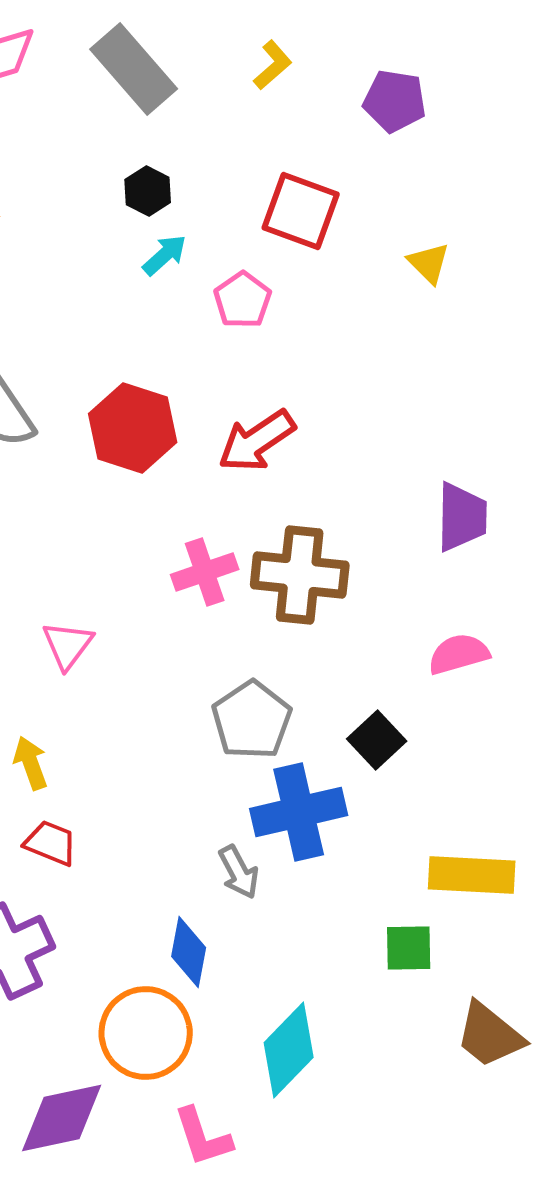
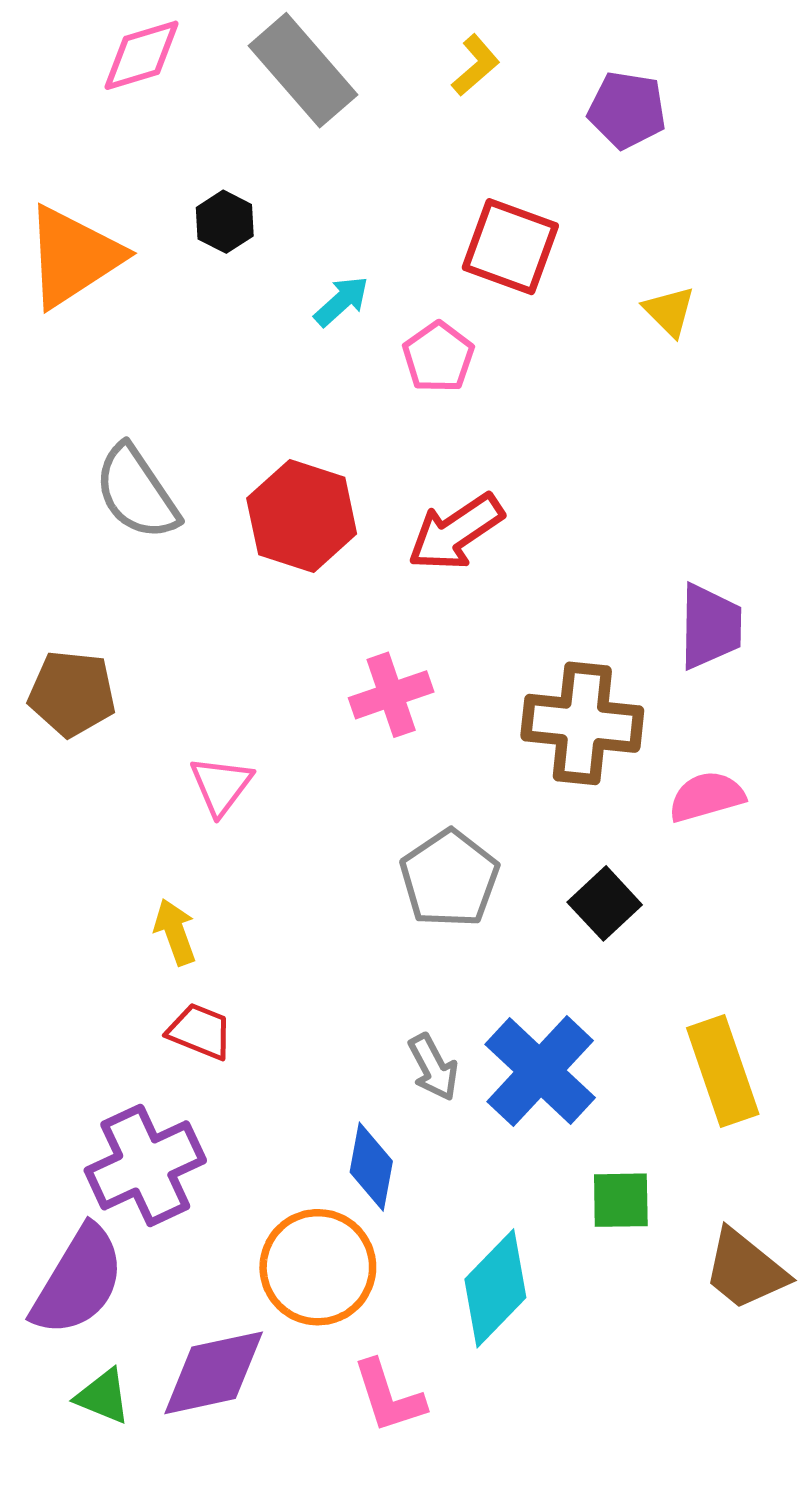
black hexagon: (148, 191) -> (225, 222), moved
brown cross: (300, 575) -> (582, 723), moved
blue cross: (299, 812) -> (540, 1071), moved, turned -34
yellow rectangle: (472, 875) -> (723, 1071), turned 68
green square: (409, 948) -> (621, 1200), moved

